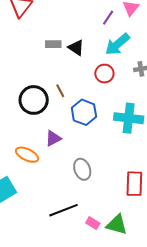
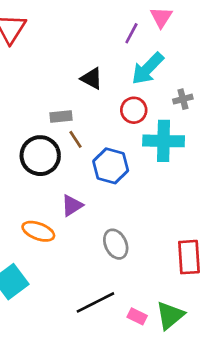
gray rectangle: (53, 44) -> (61, 116), moved
cyan cross: (129, 118) -> (164, 141), moved
green triangle: (117, 225) -> (170, 315), turned -50

